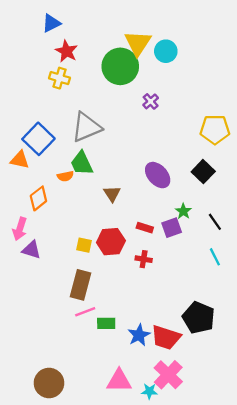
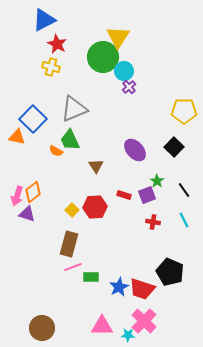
blue triangle: (51, 23) -> (44, 20), size x1.4
cyan circle: (166, 51) -> (124, 71), moved
orange semicircle: (65, 176) -> (56, 151), turned 40
orange diamond: (38, 198) -> (33, 192), moved
yellow square: (84, 245) -> (72, 210), turned 32
red cross: (144, 259) -> (153, 222), moved

